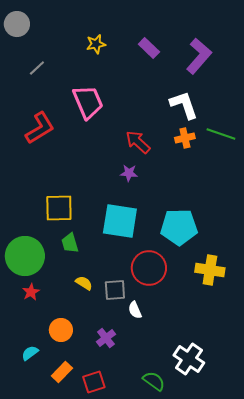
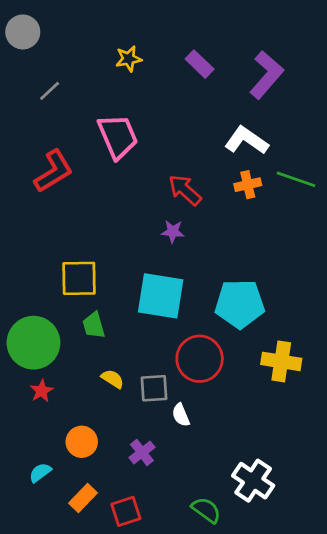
white L-shape: (184, 105) -> (246, 140), turned -36

